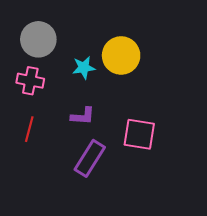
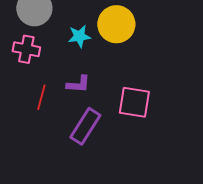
red line: (29, 129) -> (41, 97), moved

